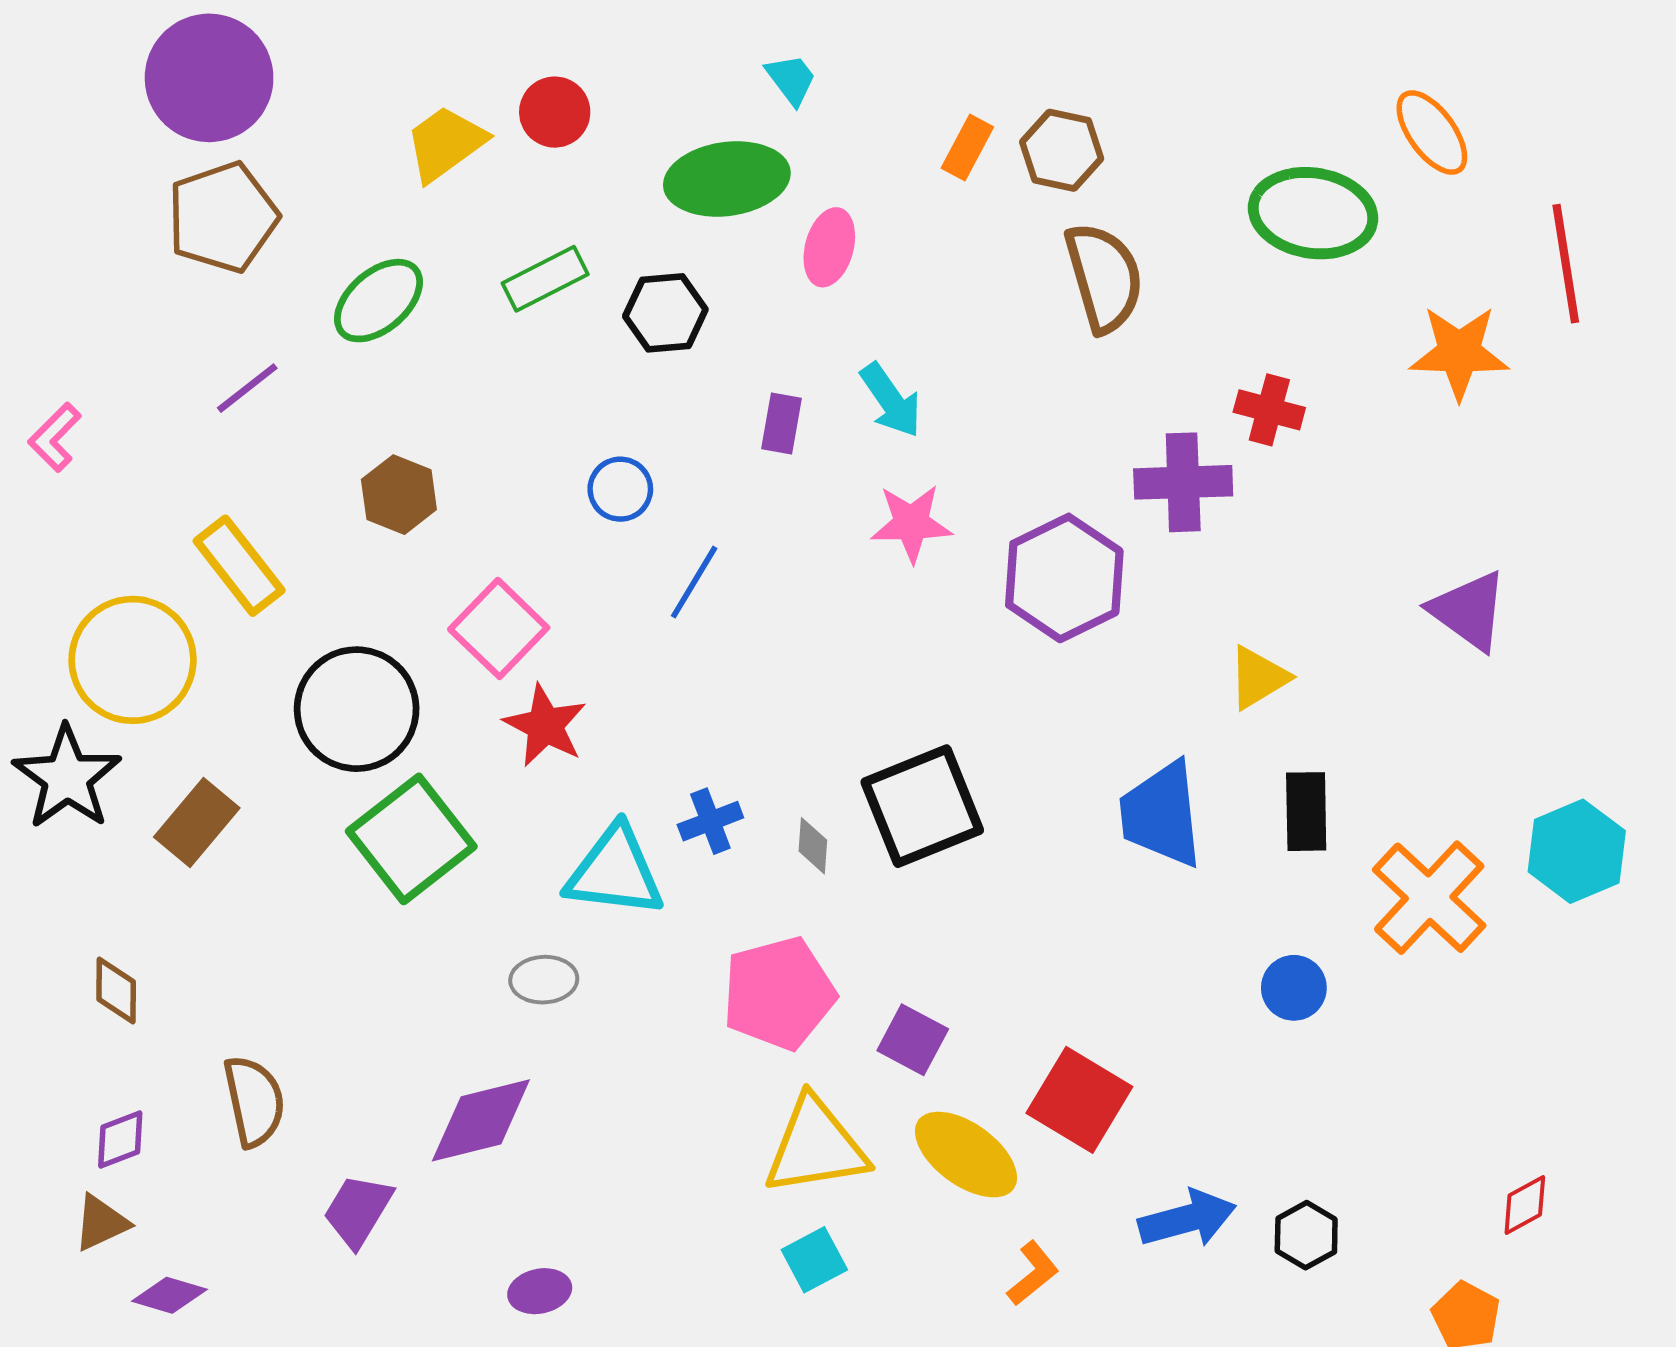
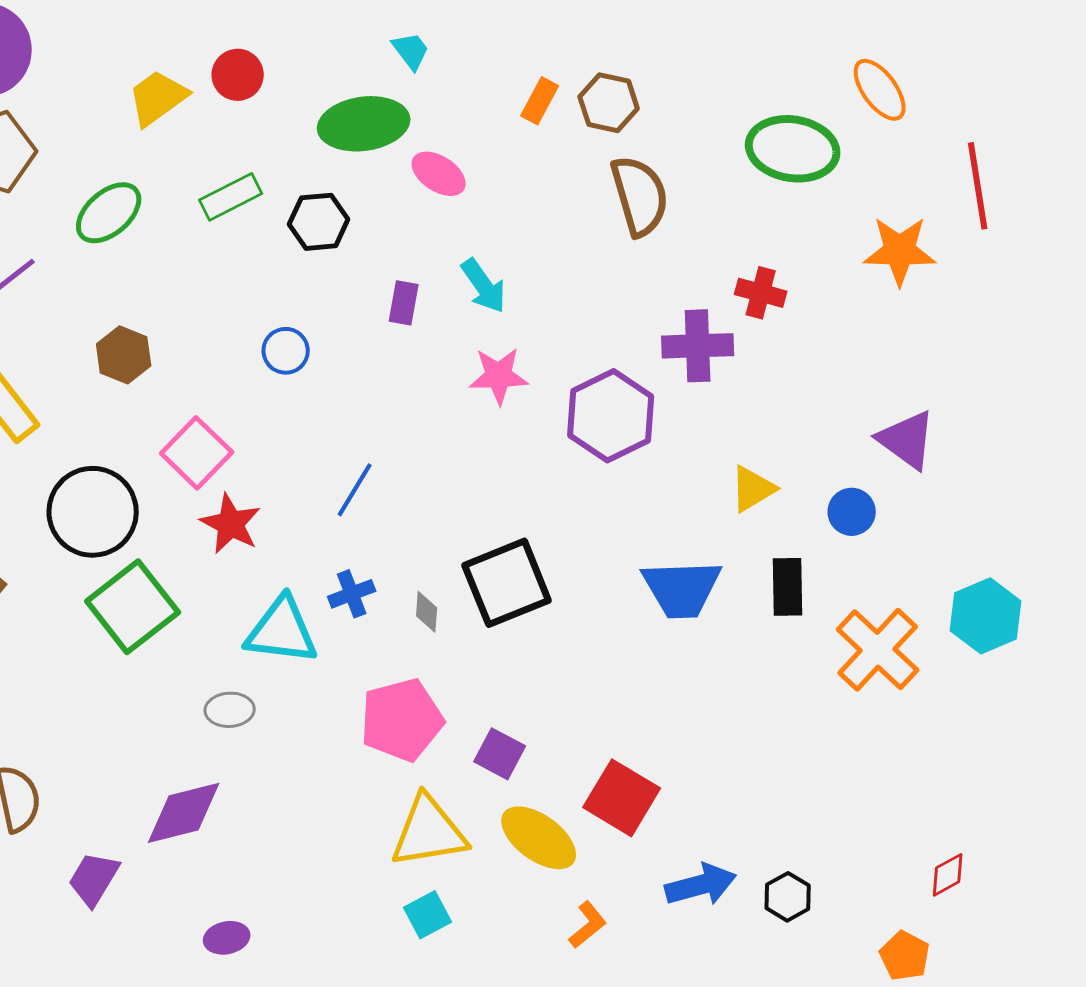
pink ellipse: (829, 247) -> (439, 174), turned -72
blue line: (694, 582) -> (355, 490), moved
blue trapezoid: (1161, 814) -> (682, 589), turned -86
blue circle: (1294, 988) -> (852, 512), moved

